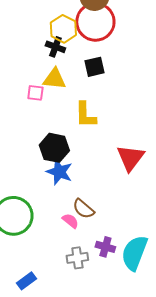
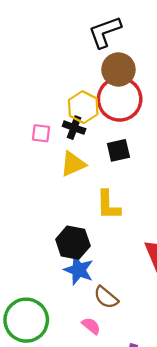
yellow triangle: (54, 79) -> (73, 164), turned -30
pink square: (35, 93) -> (41, 133), moved
brown semicircle: (83, 209) -> (106, 297), moved

